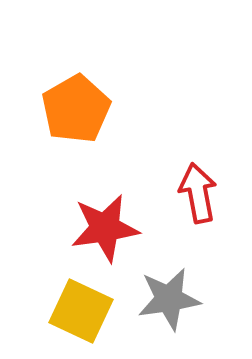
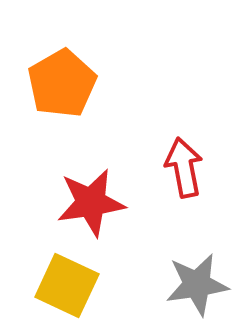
gray star: (169, 299) -> (197, 284), moved

